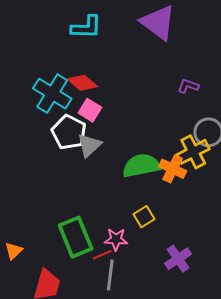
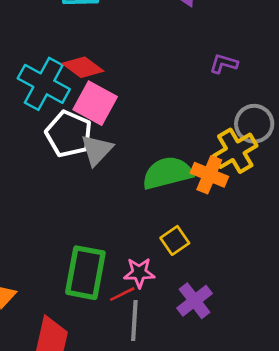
pink square: (90, 110) -> (95, 103), size x1.4
green rectangle: (76, 237) -> (85, 273), turned 36
purple cross: (178, 259) -> (195, 301), moved

